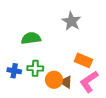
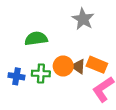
orange circle: (54, 80) -> (63, 66), moved
brown triangle: (66, 82) -> (78, 66), moved

